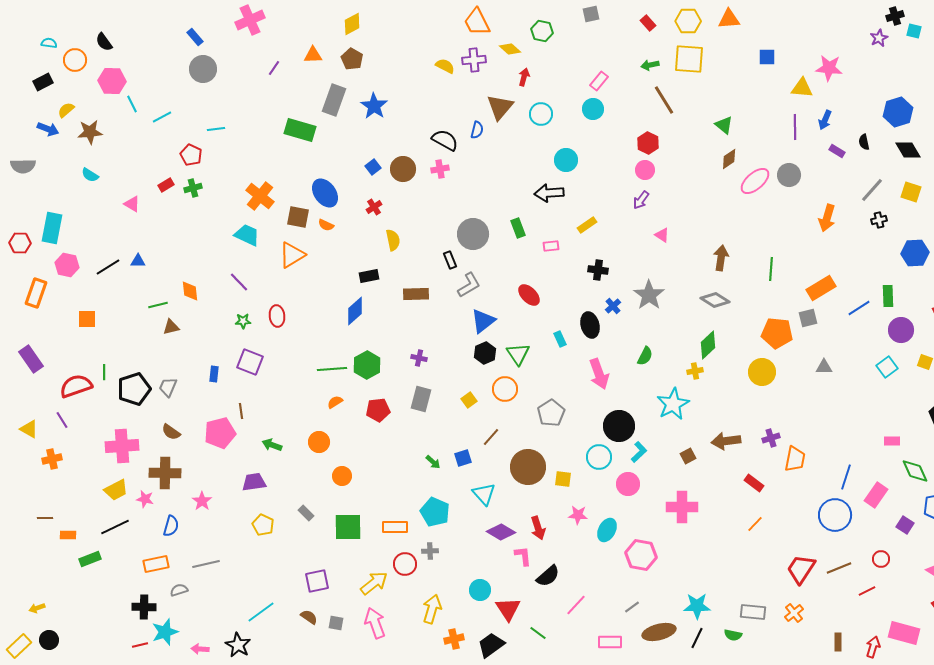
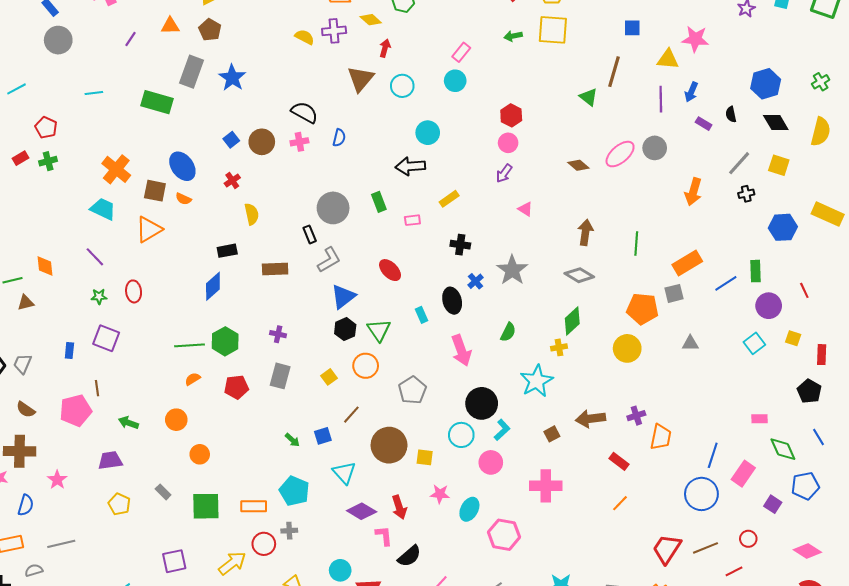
brown line: (664, 100) -> (614, 72), moved, turned 48
cyan line: (216, 129) -> (94, 93), moved
blue semicircle: (477, 130) -> (339, 138), moved
brown diamond: (729, 159) -> (578, 165), moved, turned 75

